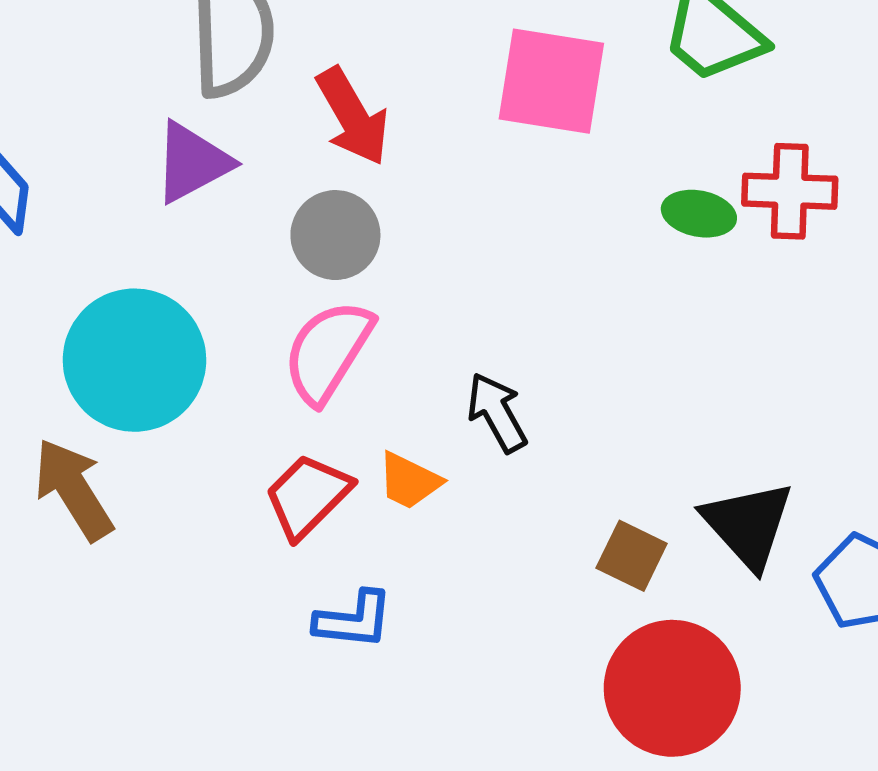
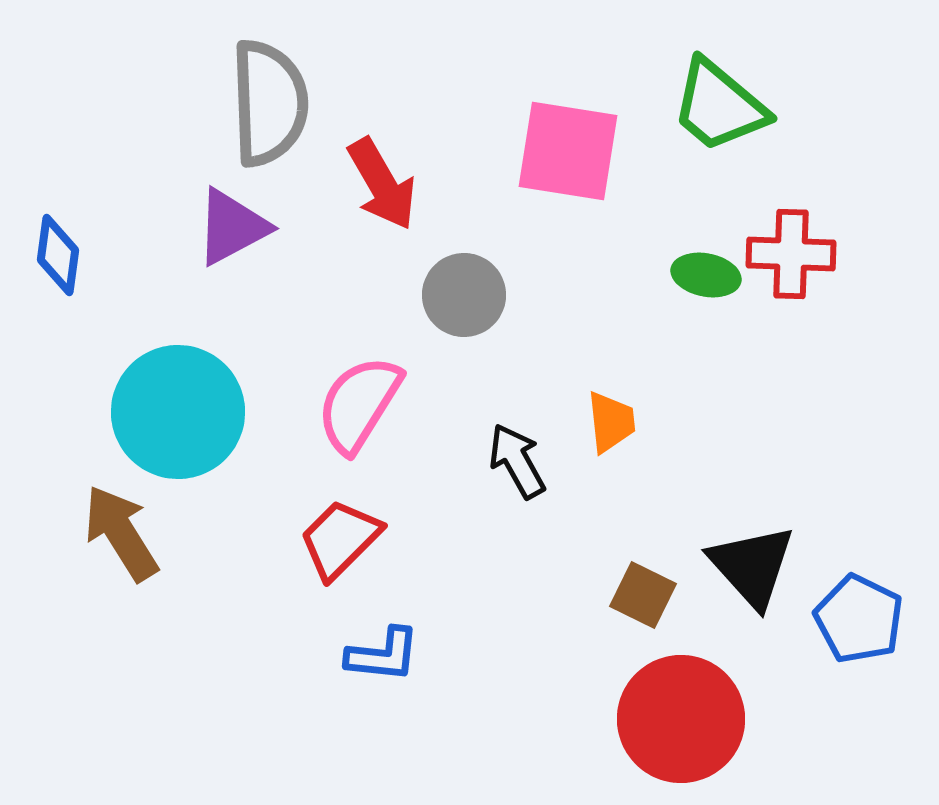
gray circle: (335, 235) -> (464, 295), moved
orange trapezoid: (409, 481) -> (611, 422), moved, turned -122

